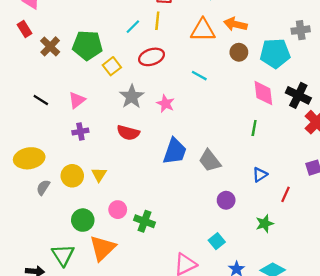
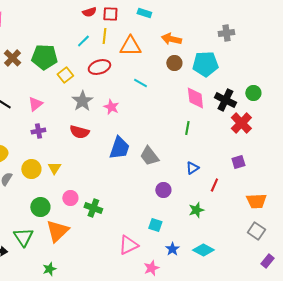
orange triangle: (203, 30) -> (130, 46), moved
gray cross: (301, 30) -> (226, 33), moved
cyan square: (217, 241) -> (155, 225), turned -32

